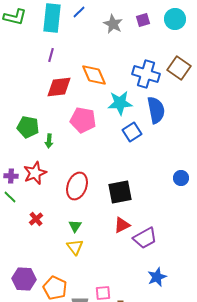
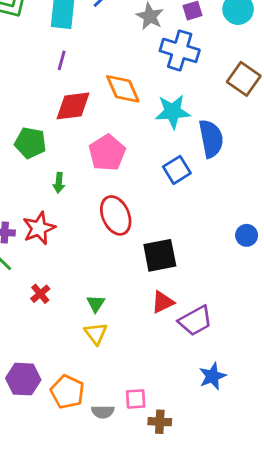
blue cross: (146, 74) -> (180, 50), moved
cyan star: (120, 103) -> (173, 112), moved
pink pentagon: (83, 120) -> (107, 153), turned 30
green pentagon: (28, 127) -> (30, 143), moved
red ellipse: (77, 186) -> (116, 215), moved, turned -44

